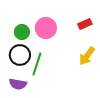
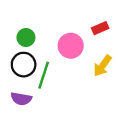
pink circle: (46, 28) -> (71, 46), moved

